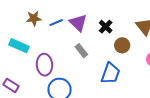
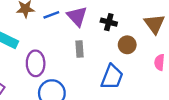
black cross: (106, 27) -> (109, 22), turned -32
gray rectangle: (81, 51) -> (79, 49), turned 32

